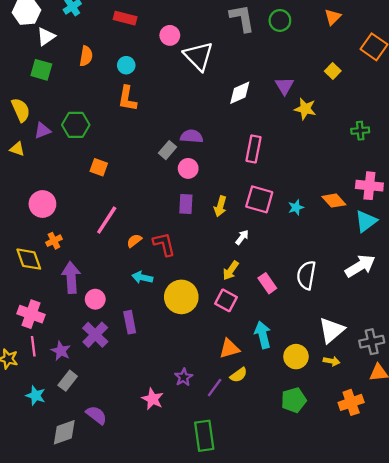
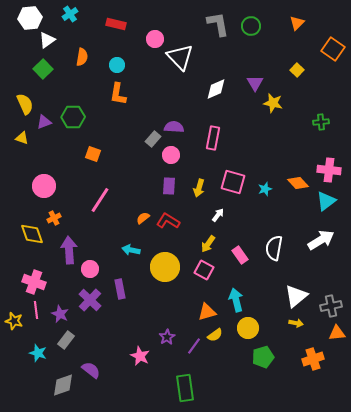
green square: (41, 70) -> (43, 69), turned 30
pink rectangle: (254, 149) -> (213, 138), moved
orange semicircle: (134, 241) -> (143, 218), moved
red L-shape: (164, 244) -> (168, 221), moved, turned -45
yellow circle: (296, 357) -> (248, 328), moved

